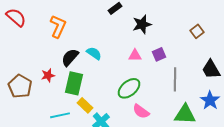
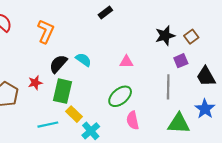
black star: (142, 24) -> (165, 36), moved
purple square: (159, 54) -> (181, 61), moved
pink semicircle: (141, 111) -> (133, 120), turned 42

